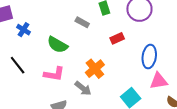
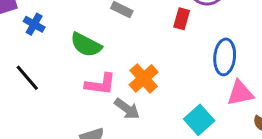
red rectangle: (117, 38) -> (182, 19), moved, turned -48
pink L-shape: (54, 74) -> (100, 84), moved

